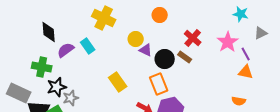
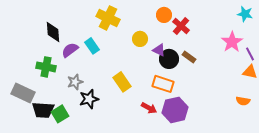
red cross: (193, 38) -> (181, 26), moved
purple triangle: (146, 50) -> (159, 50), moved
orange rectangle: (159, 84) -> (163, 84), turned -50
black star: (57, 87) -> (89, 99), moved
gray star: (71, 98) -> (75, 82), moved

